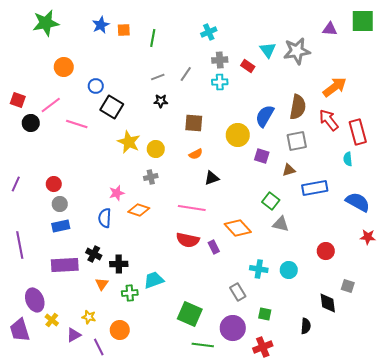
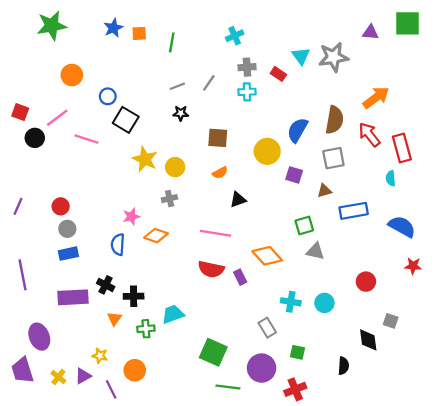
green square: (271, 201) -> (304, 225), turned 36
yellow cross: (52, 320) -> (58, 377), moved

